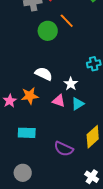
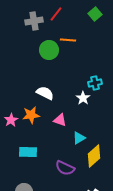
orange line: (67, 21) -> (68, 40), turned -42
white star: (71, 84) -> (83, 98), moved
cyan triangle: (78, 104) -> (79, 138), moved

